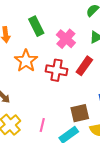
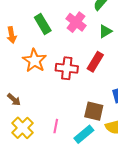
pink cross: (66, 39) -> (76, 22), moved
brown square: (80, 113) -> (94, 111), turned 30

